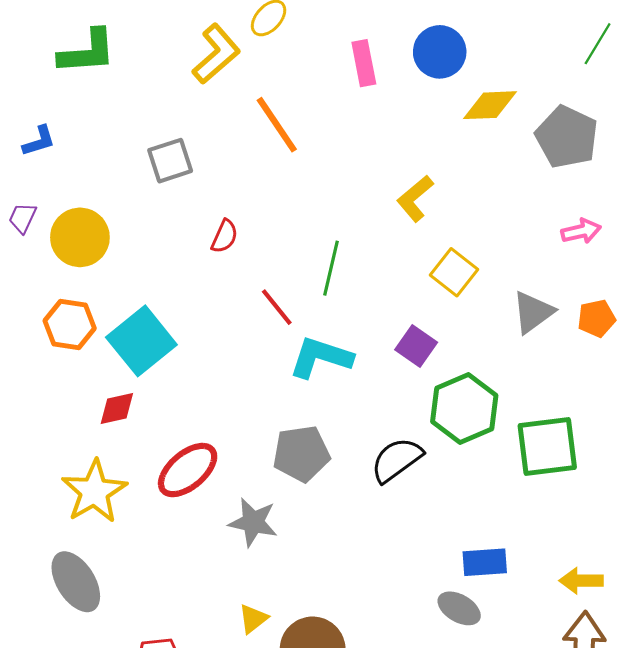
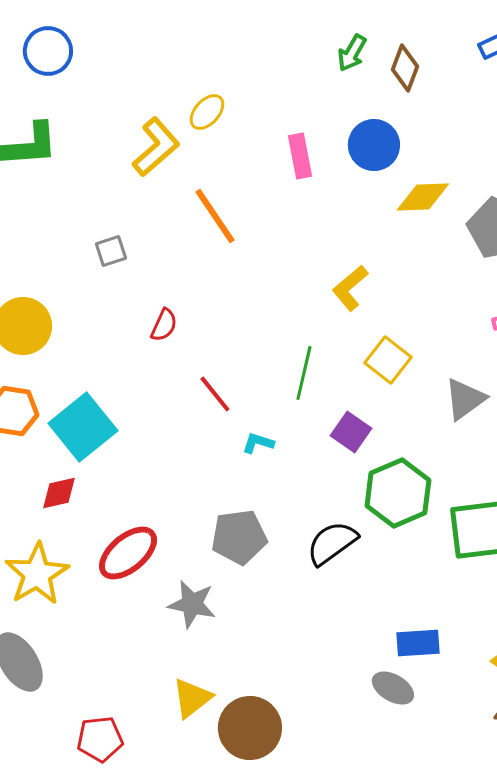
gray square: (170, 161) -> (111, 251), size x0.7
green line: (331, 268) -> (304, 373), moved
cyan L-shape: (321, 357) -> (258, 443), size x0.5
yellow triangle: (253, 619) -> (192, 698), size x1.4

